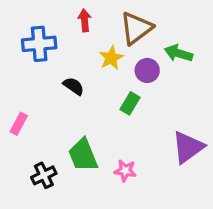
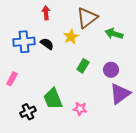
red arrow: (85, 20) -> (46, 13), moved
blue cross: (39, 44) -> (24, 42), moved
purple circle: (147, 70) -> (111, 70), moved
black semicircle: (74, 86) -> (47, 44), moved

